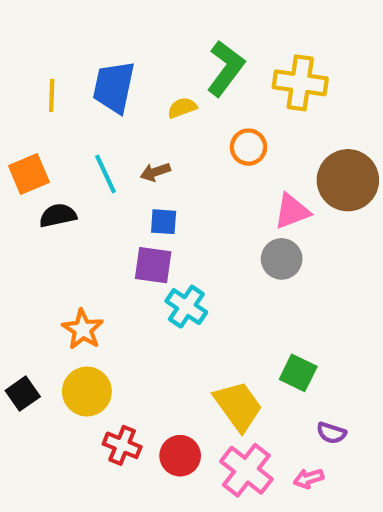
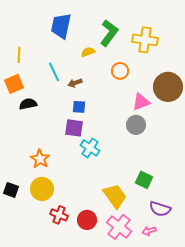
blue trapezoid: (114, 87) -> (61, 26), moved
yellow line: (52, 95) -> (19, 55), moved
cyan line: (106, 174) -> (54, 72), moved
black square: (23, 394) -> (11, 190), turned -35
purple semicircle: (331, 433) -> (160, 209), size x1.5

